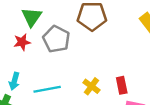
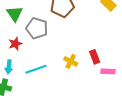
red star: (22, 42) -> (15, 44), moved

